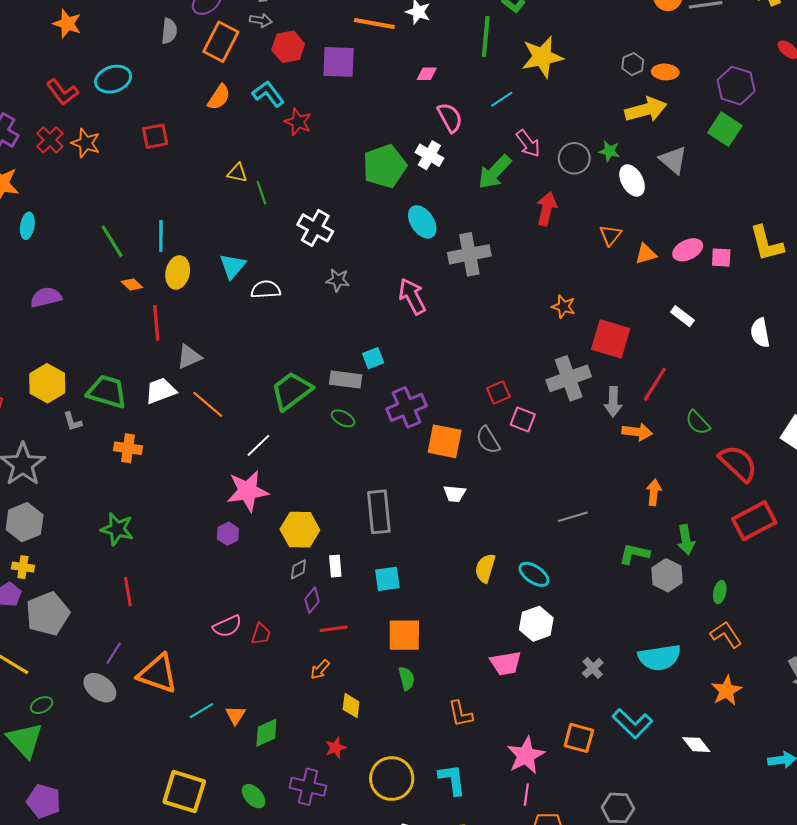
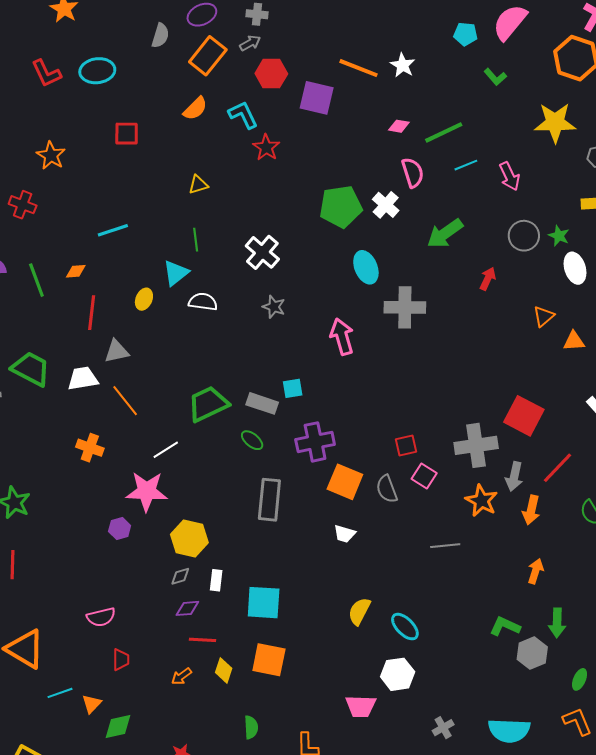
gray arrow: (261, 20) -> (250, 43), turned -50
green line: (486, 37) -> (444, 132), moved, turned 48
yellow star: (542, 57) -> (555, 123), moved
red cross: (50, 140) -> (23, 205), moved, turned -36
orange star: (86, 143) -> (51, 155), moved
pink arrow: (528, 143) -> (510, 176), moved
yellow triangle: (237, 173) -> (198, 185), turned -40
green line: (261, 193) -> (196, 240), moved
red arrow: (547, 209) -> (488, 279), size x0.7
cyan line: (161, 236) -> (113, 230), turned 60
green line: (112, 241) -> (36, 280), moved
yellow ellipse: (178, 272) -> (144, 299), moved, size x0.7
orange diamond: (132, 285) -> (76, 271), turned -60
orange star: (564, 307) -> (481, 501), moved, size x1.4
orange arrow: (637, 432) -> (531, 510), turned 84
orange cross: (128, 448) -> (90, 448), moved
gray rectangle: (379, 512) -> (269, 500), moved
gray line: (573, 517) -> (445, 546), moved
cyan square: (387, 579) -> (264, 603), size x1.4
purple diamond: (312, 600) -> (187, 608), turned 35
red trapezoid: (261, 634) -> (121, 660), moved, turned -30
green semicircle: (407, 678) -> (251, 727), moved
yellow diamond: (351, 706) -> (224, 670), moved

